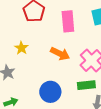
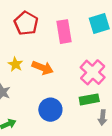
orange arrow: (60, 54) -> (43, 68), moved

